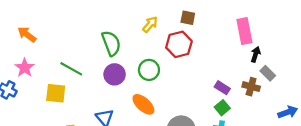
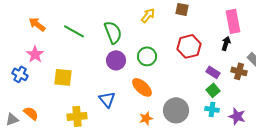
red hexagon: (179, 44) -> (189, 46), moved
black arrow: (256, 54) -> (226, 43), moved
green line: (71, 69) -> (74, 31), moved

